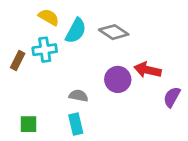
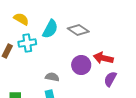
yellow semicircle: (49, 17) -> (21, 19), moved
purple semicircle: (172, 97) -> (110, 79), moved

